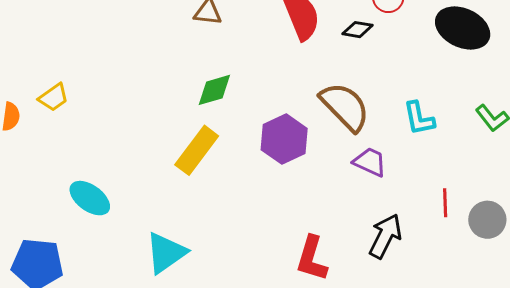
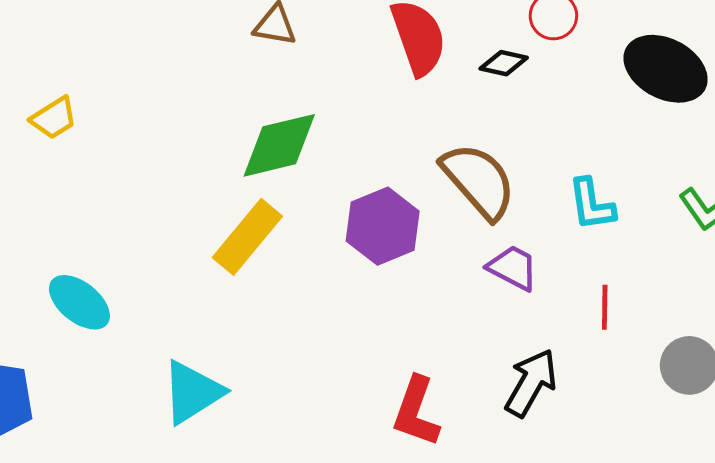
green diamond: (214, 90) -> (279, 145), size x1.4
yellow trapezoid: (54, 97) -> (54, 118), moved
red line: (445, 203) -> (605, 307), moved

